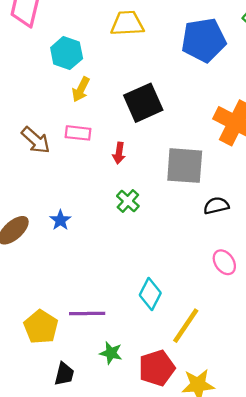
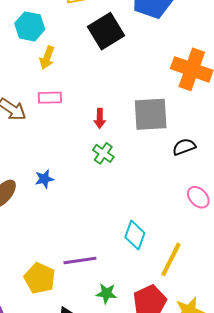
black square: (143, 103) -> (106, 31), moved
red arrow: (119, 153) -> (100, 118), moved
blue star: (60, 220) -> (44, 179), turned 30

